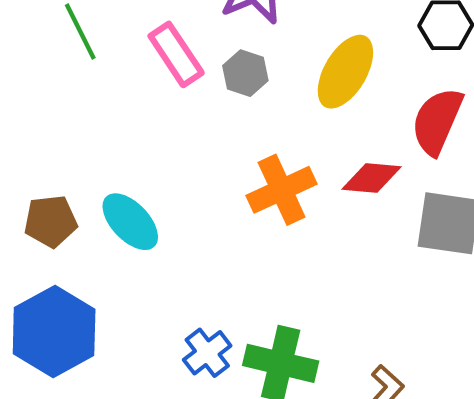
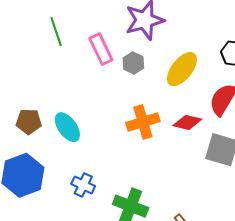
blue cross: (207, 353) -> (83, 185), moved, turned -35

